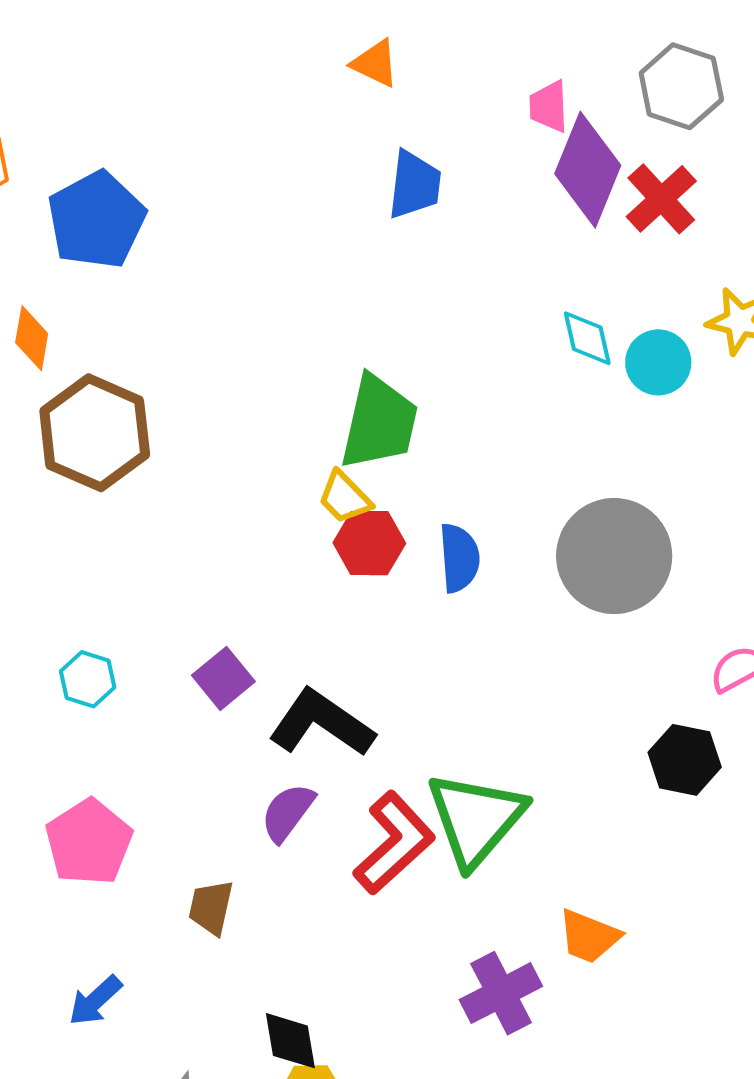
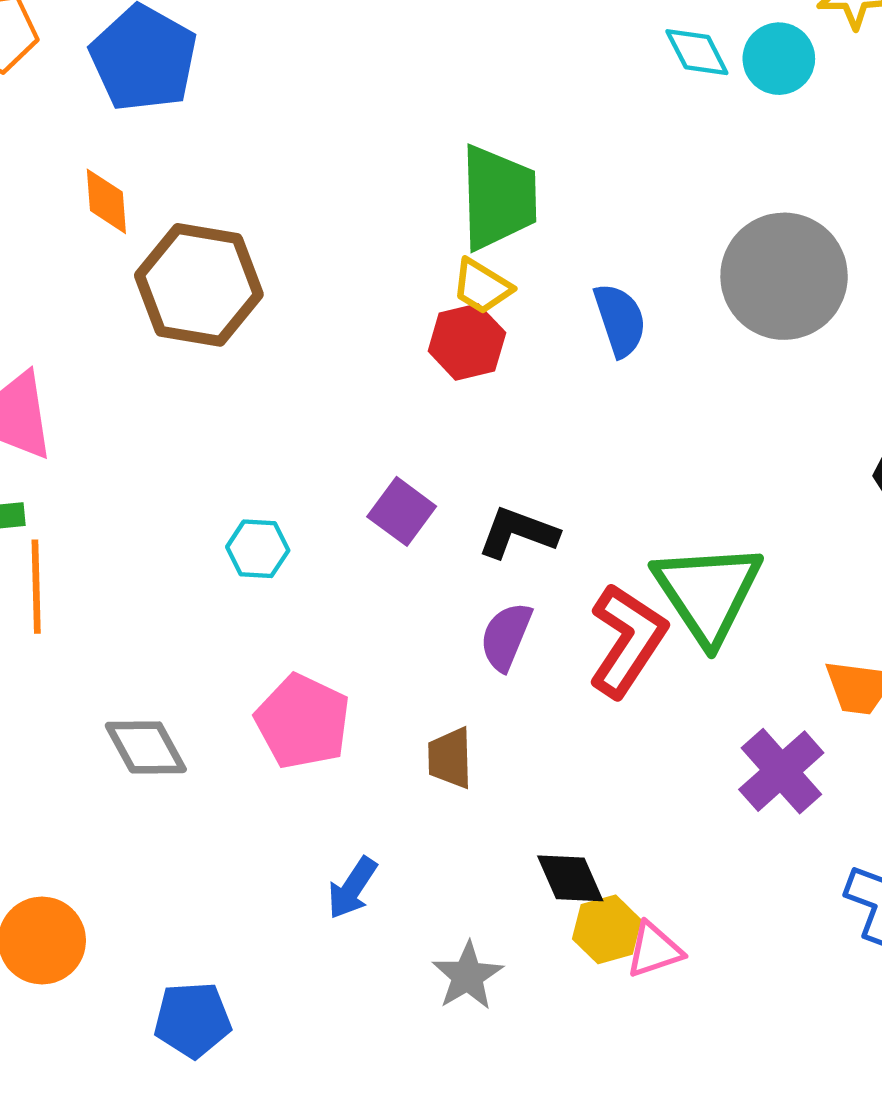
red hexagon: (369, 543) -> (467, 342), moved
black L-shape: (321, 723) -> (518, 533), size x0.7

